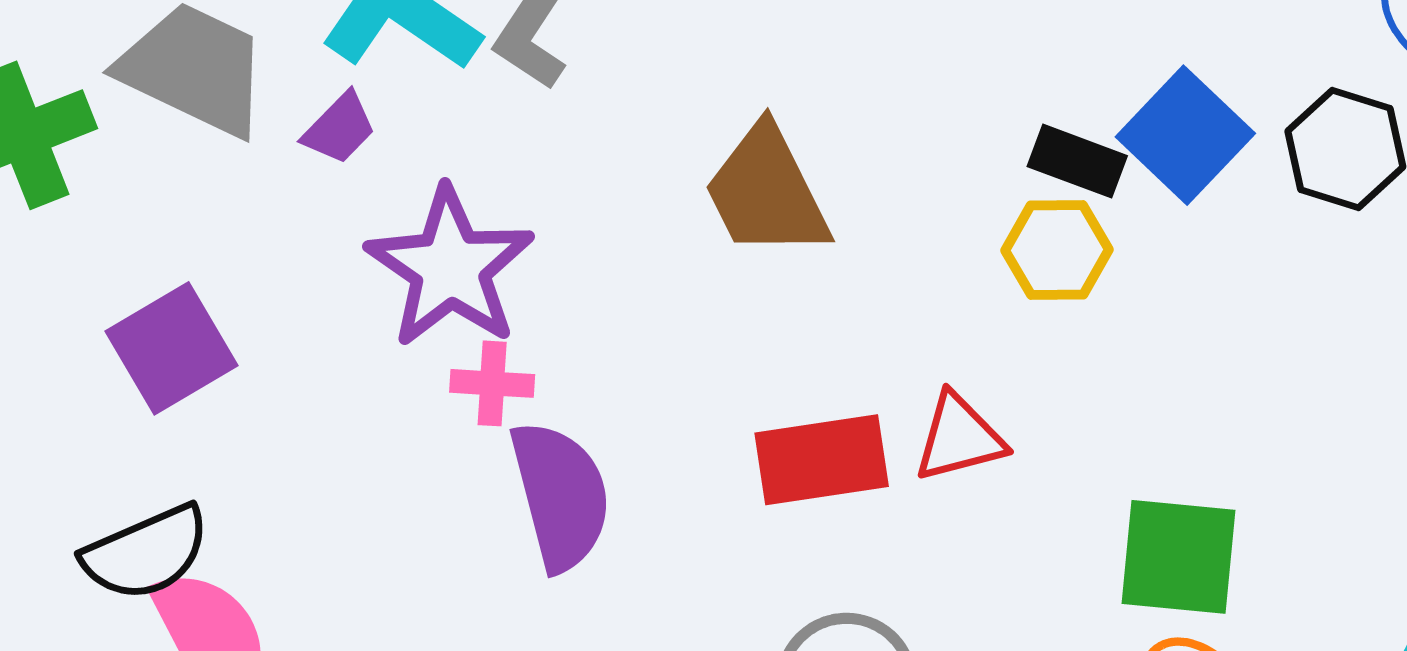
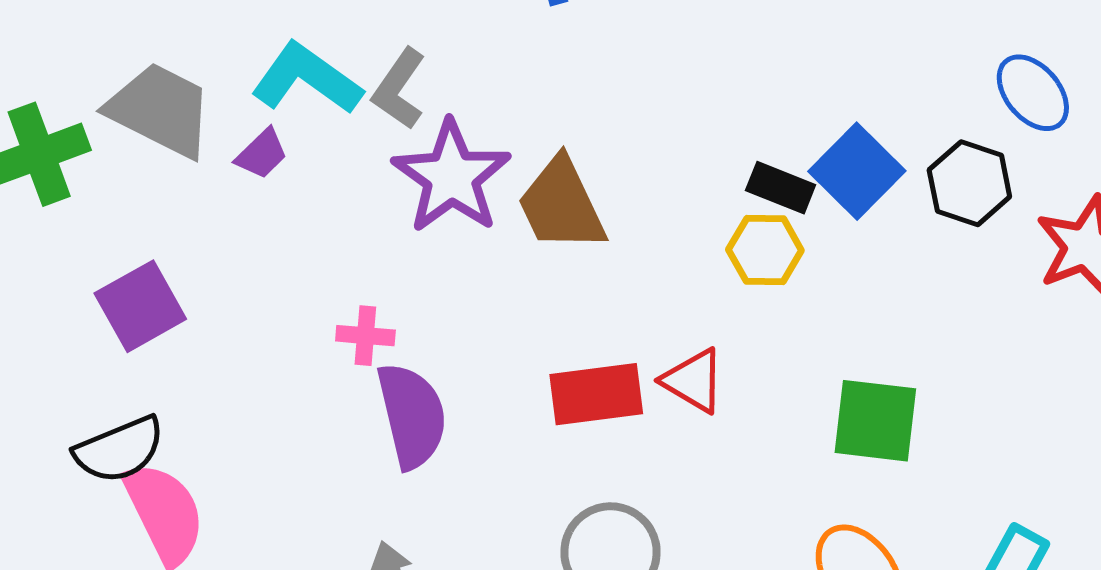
purple star: (450, 268) -> (451, 177), moved
red triangle: (959, 438) -> (693, 381), turned 44
green square: (1179, 557) -> (875, 421), moved

